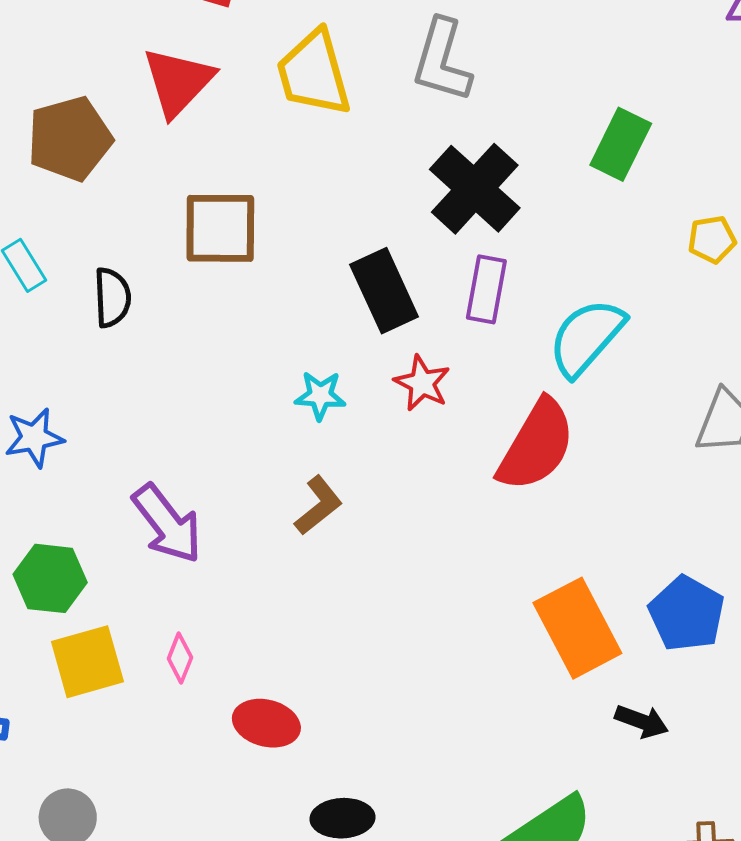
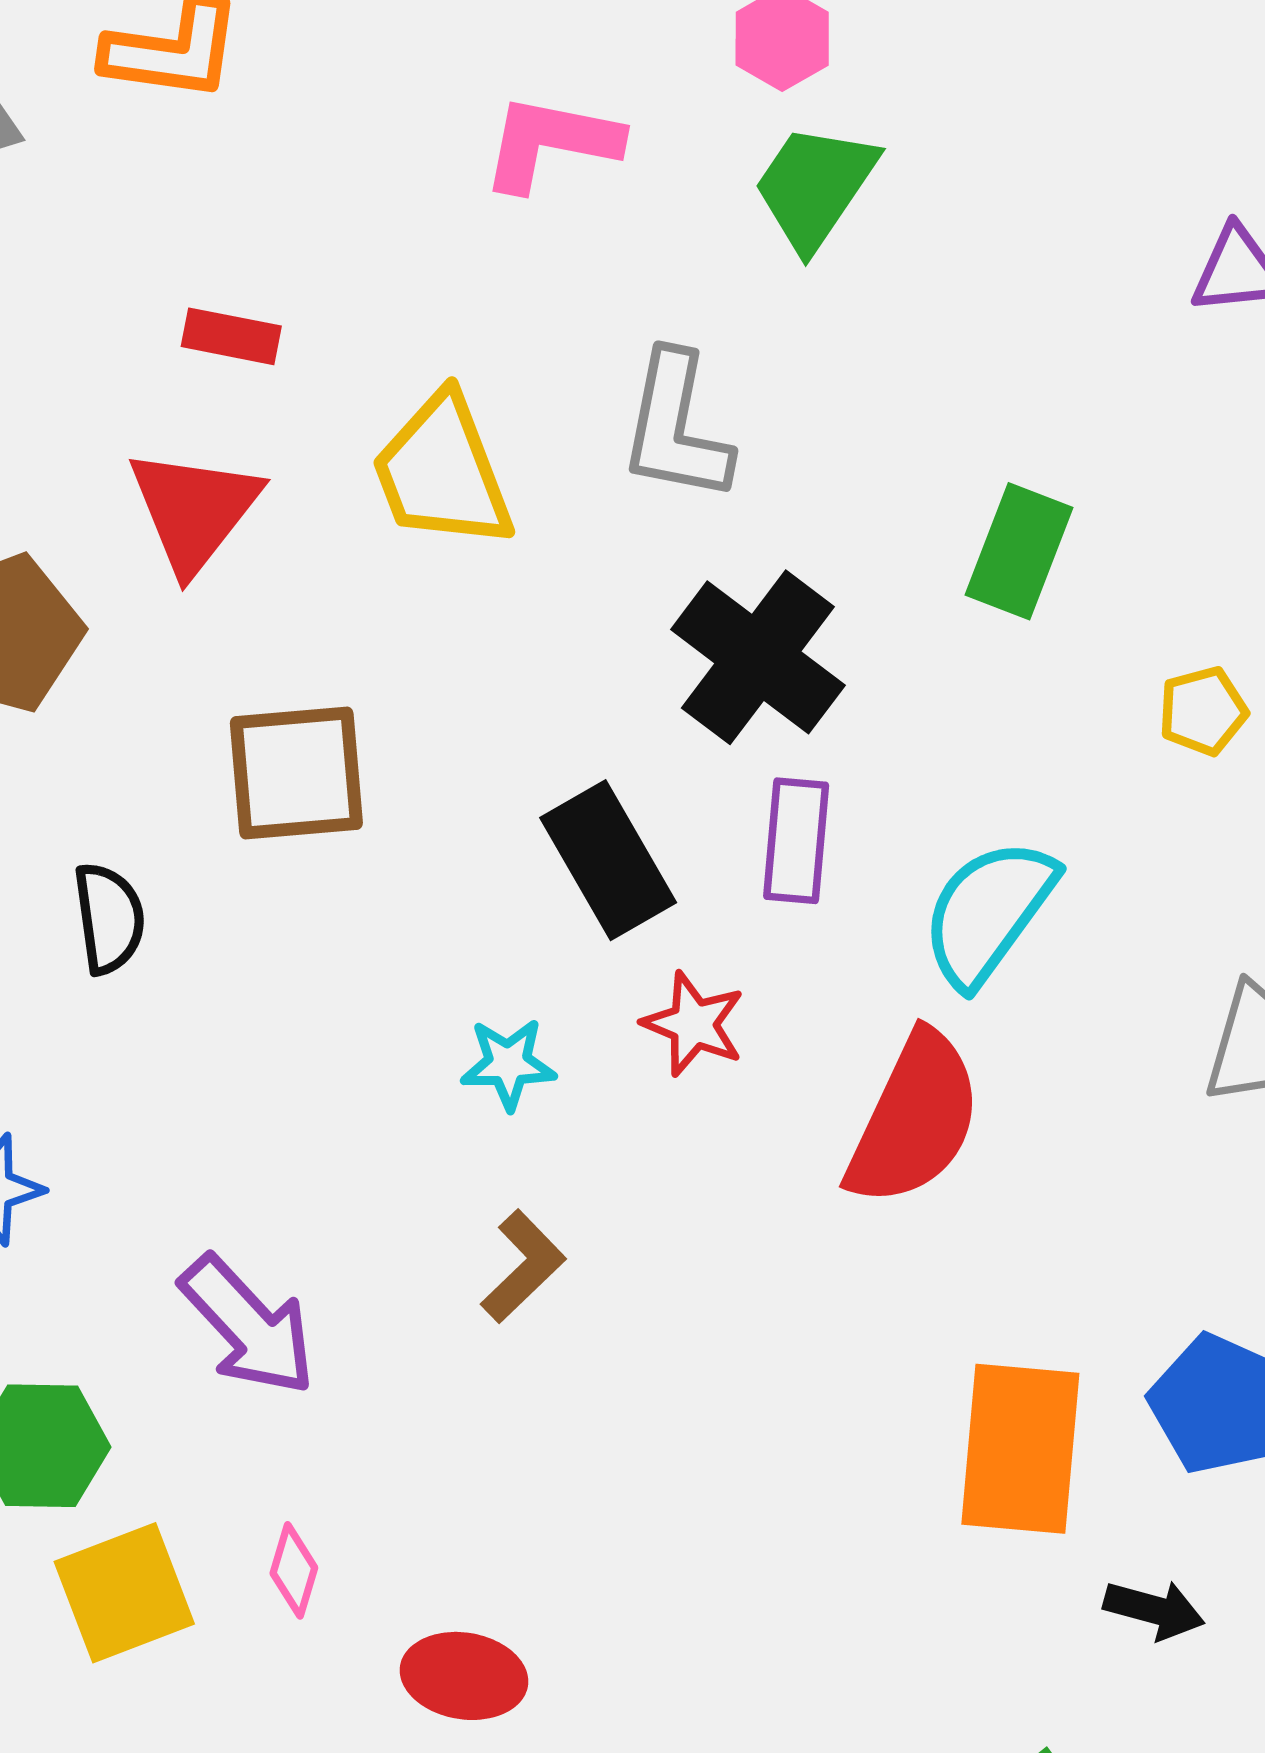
orange rectangle: (577, 628) -> (1020, 1449), turned 38

